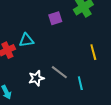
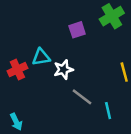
white star: (36, 78) -> (63, 70), moved

